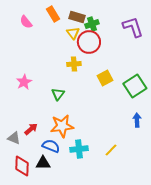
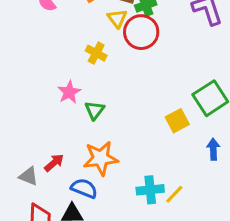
yellow cross: (74, 64) -> (96, 53), moved, turned 32
yellow square: (105, 78) -> (177, 121), moved
pink star: (24, 82) -> (69, 92), moved
cyan cross: (79, 149) -> (150, 190), moved

